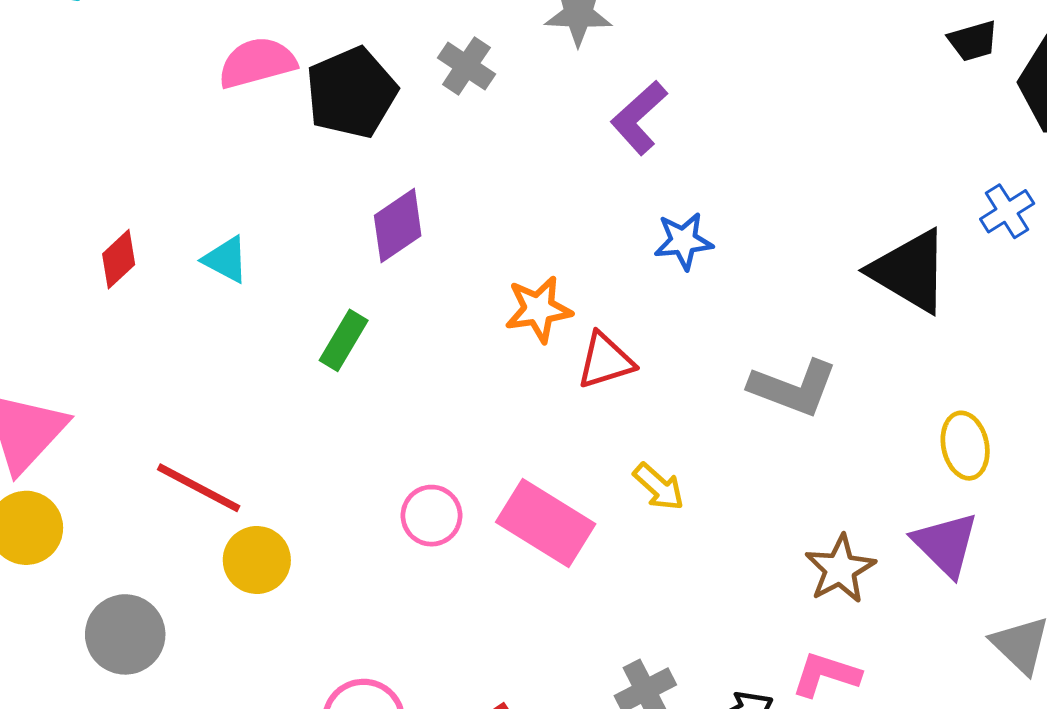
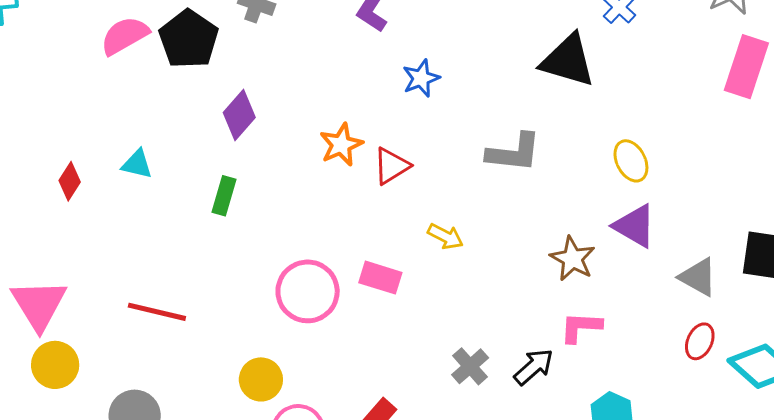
pink circle: (432, 516) -> (308, 291), size x1.6
pink rectangle: (546, 523) -> (380, 278), size x0.7
yellow circle: (257, 560) -> (261, 379), moved

